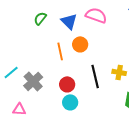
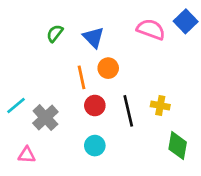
pink semicircle: (96, 15) -> (151, 29), moved
red circle: (67, 84) -> (95, 106), moved

